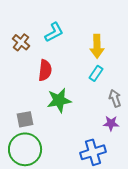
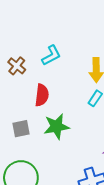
gray square: (25, 119) -> (21, 129), moved

